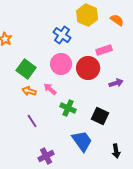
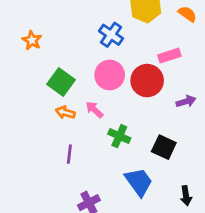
purple line: (32, 121) -> (69, 154), turned 40

